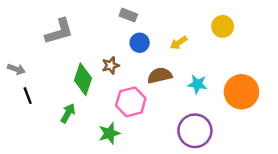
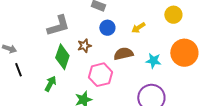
gray L-shape: (59, 31) -> (58, 26), moved
orange circle: (241, 92) -> (184, 53), moved

